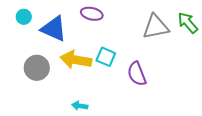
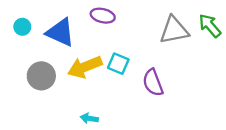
cyan circle: (24, 17) -> (22, 27), moved
yellow arrow: (76, 60) -> (85, 67), turned -32

